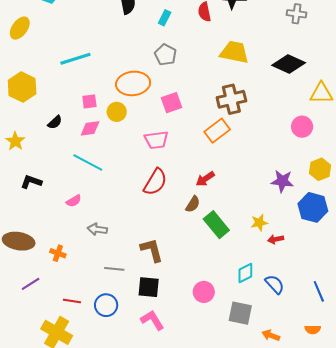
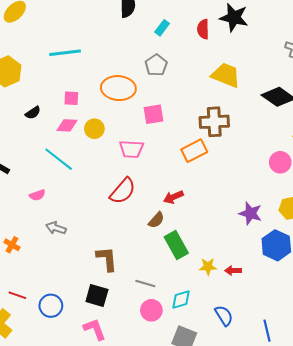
yellow circle: (117, 112) -> (94, 129), moved
yellow star: (259, 223) -> (208, 267), moved
gray line: (114, 269) -> (145, 283), moved
cyan diamond: (245, 273) -> (181, 299), moved

